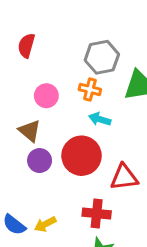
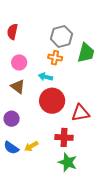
pink circle: (46, 96) -> (19, 62), moved
cyan arrow: (100, 119) -> (46, 77), moved
purple circle: (40, 161) -> (12, 119), moved

